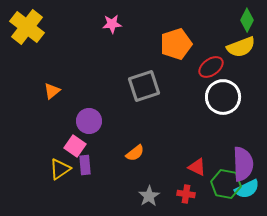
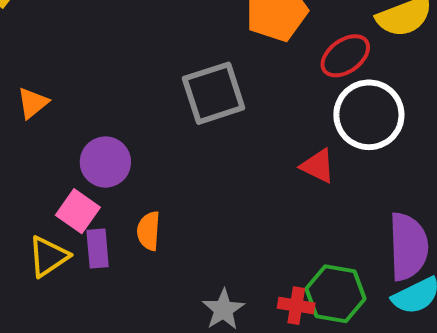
orange semicircle: (135, 153) -> (149, 231), moved, turned 132
red triangle: (197, 167) -> (318, 166), moved
green hexagon: (226, 184) -> (335, 294), moved

